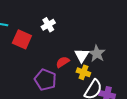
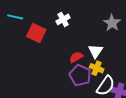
gray star: (97, 54) -> (112, 23), moved
purple pentagon: (45, 80) -> (80, 75), moved

